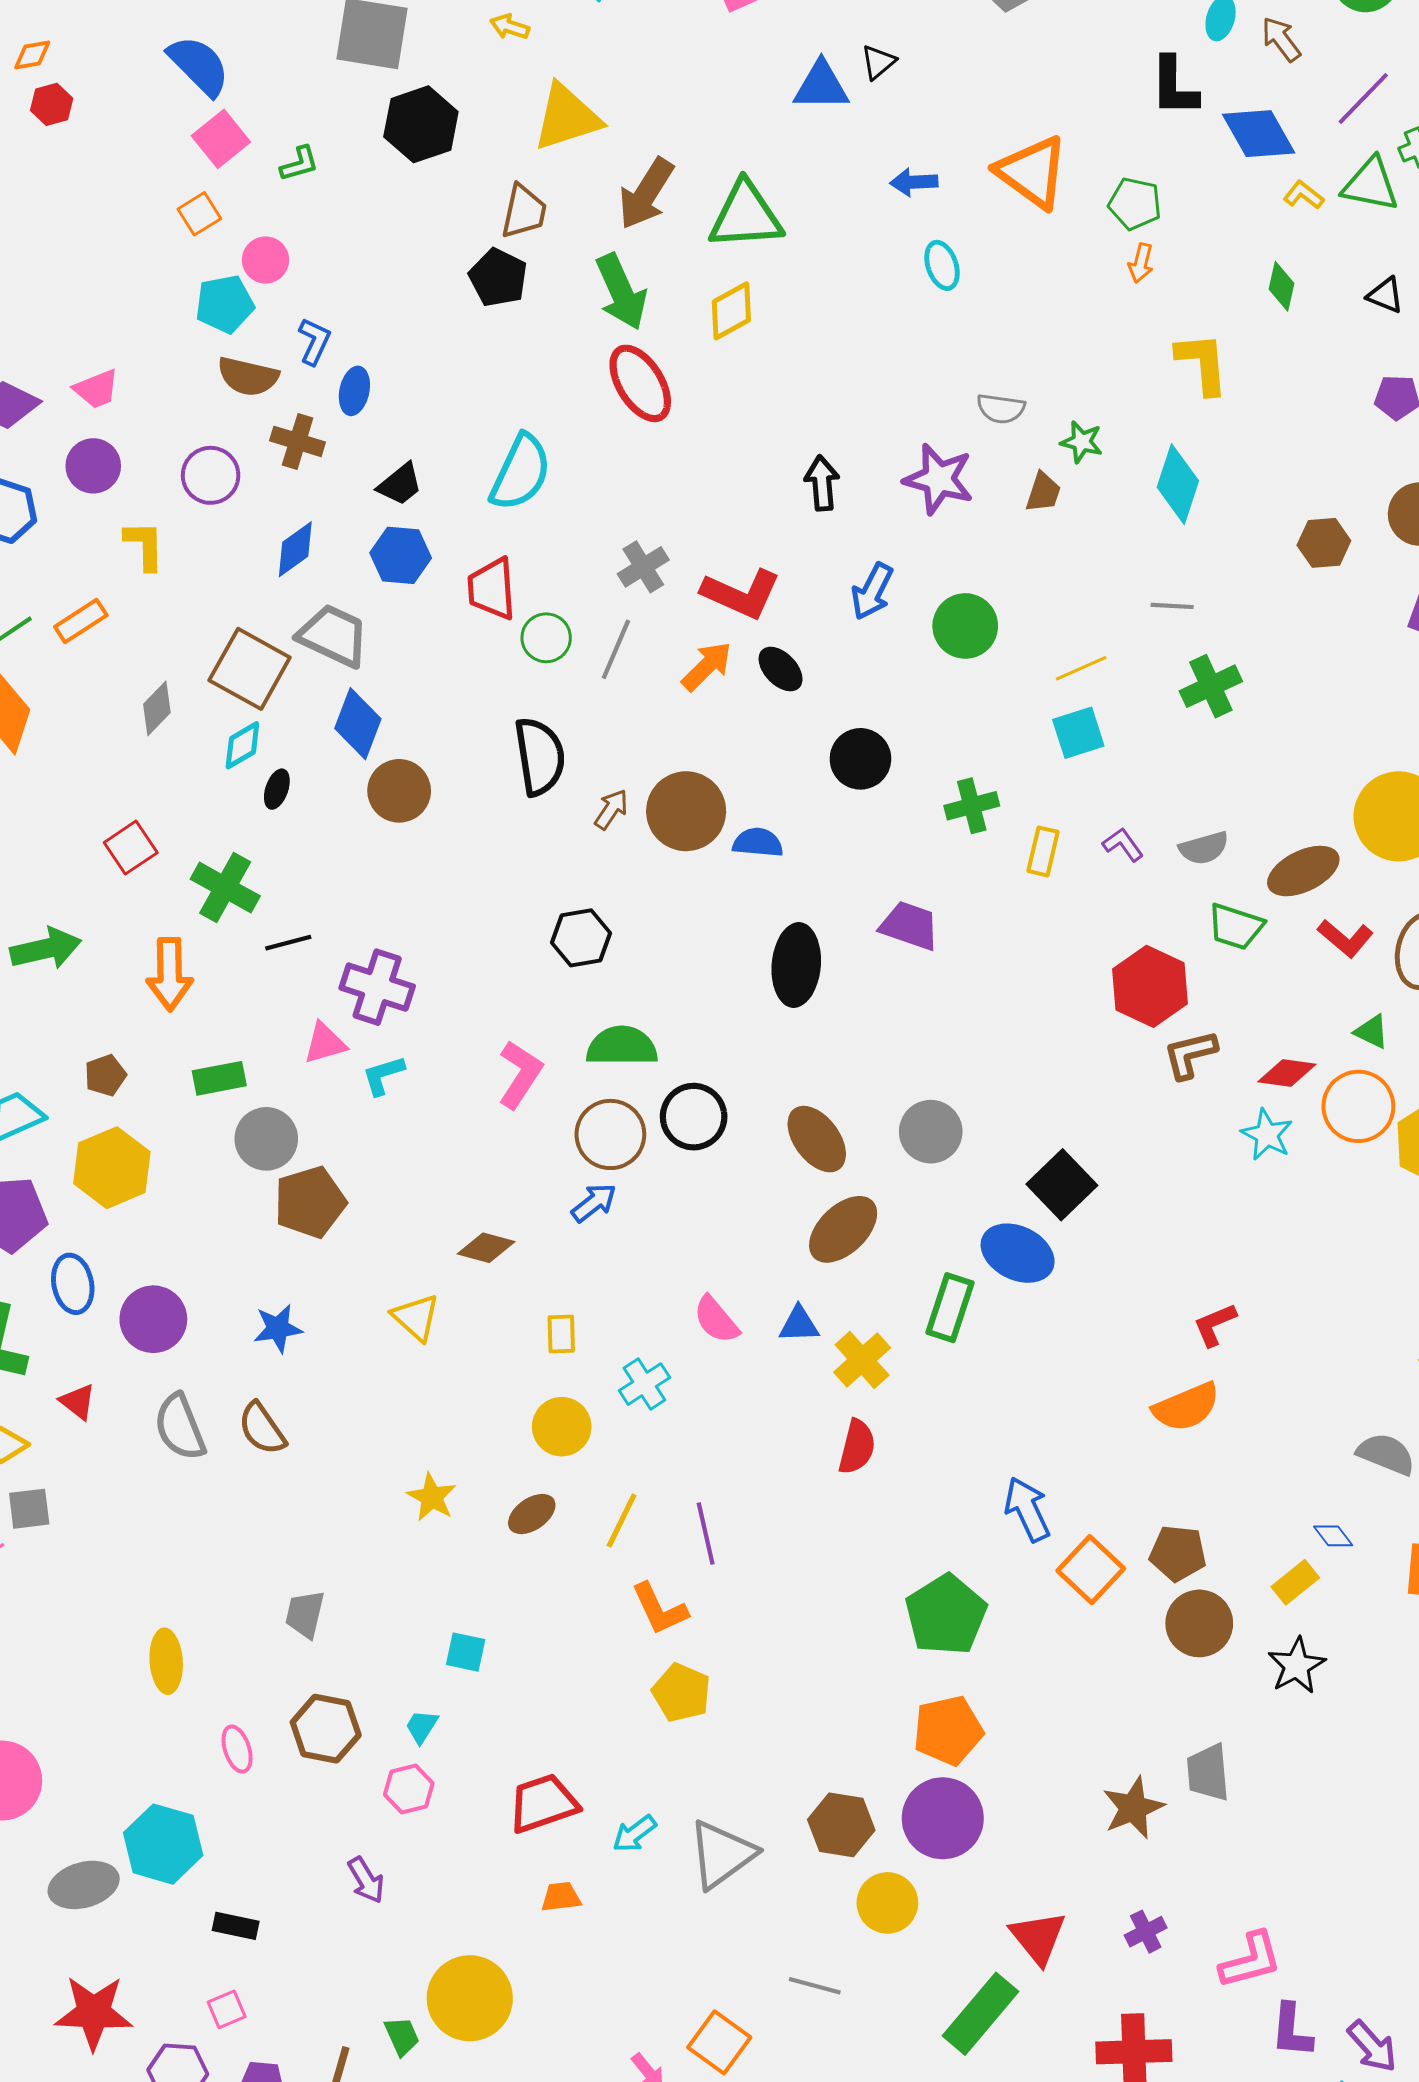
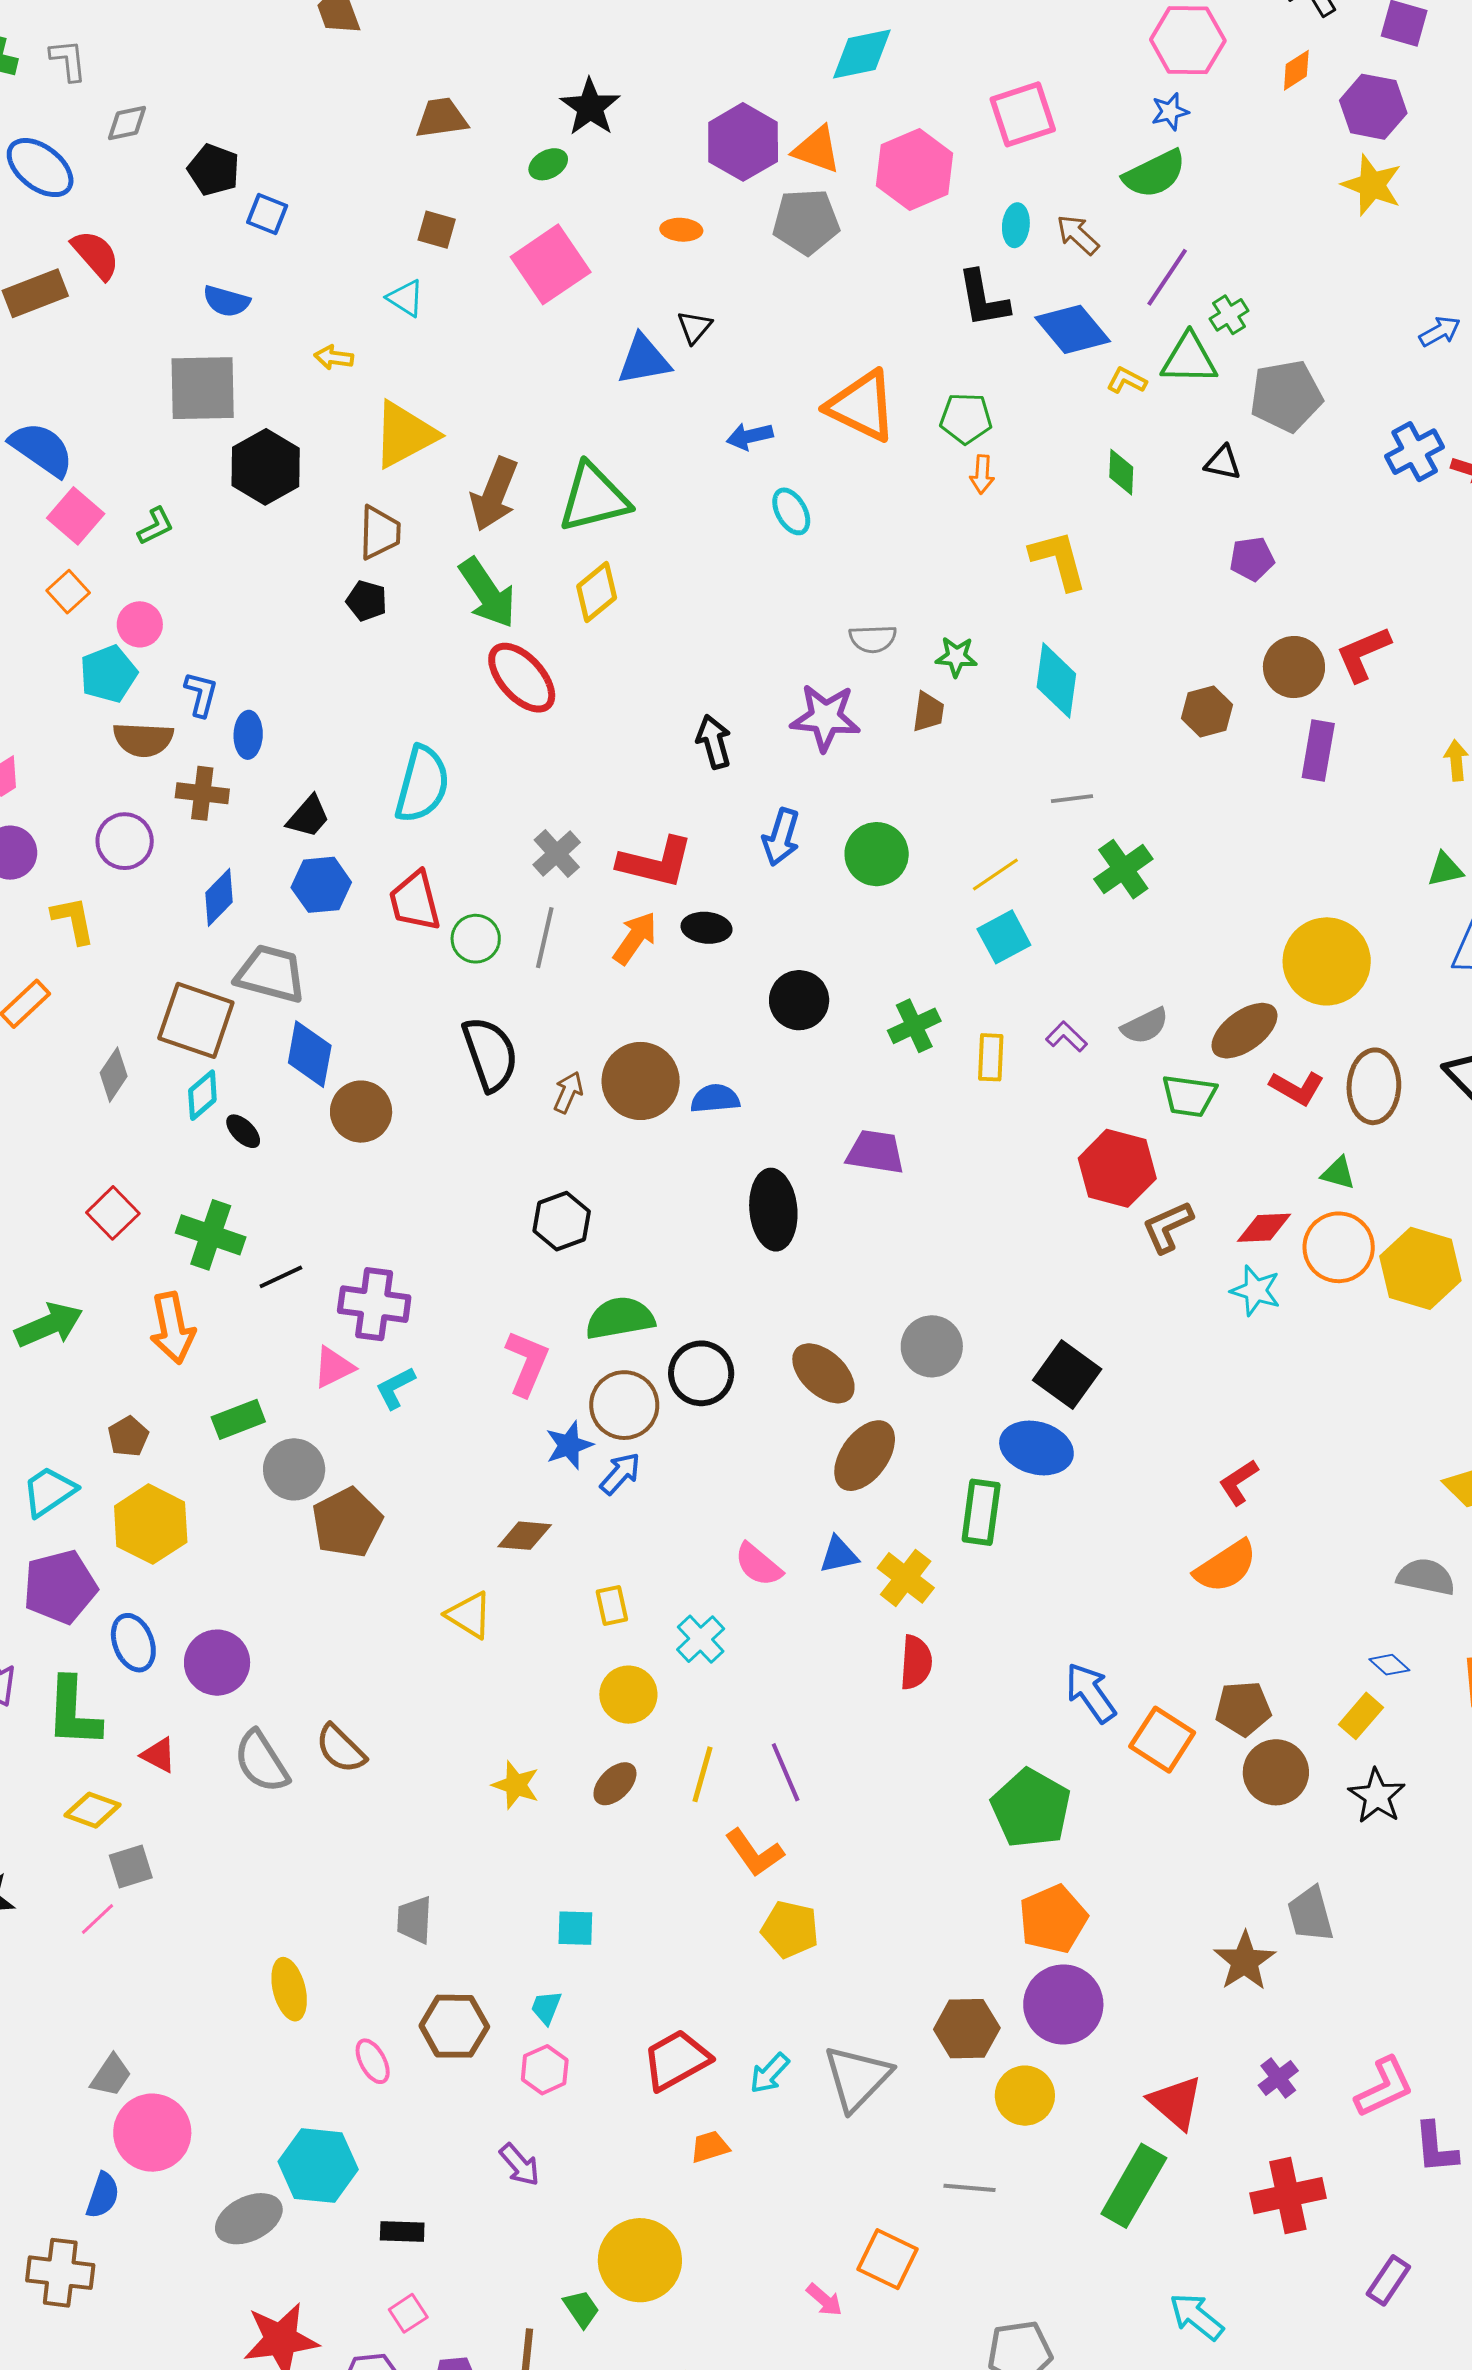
black pentagon: (498, 278) -> (367, 601), size x0.7
black ellipse: (781, 669) -> (707, 928), turned -30
black ellipse: (277, 789) -> (243, 1131), turned -54
blue star: (278, 1328) -> (569, 1445), moved

